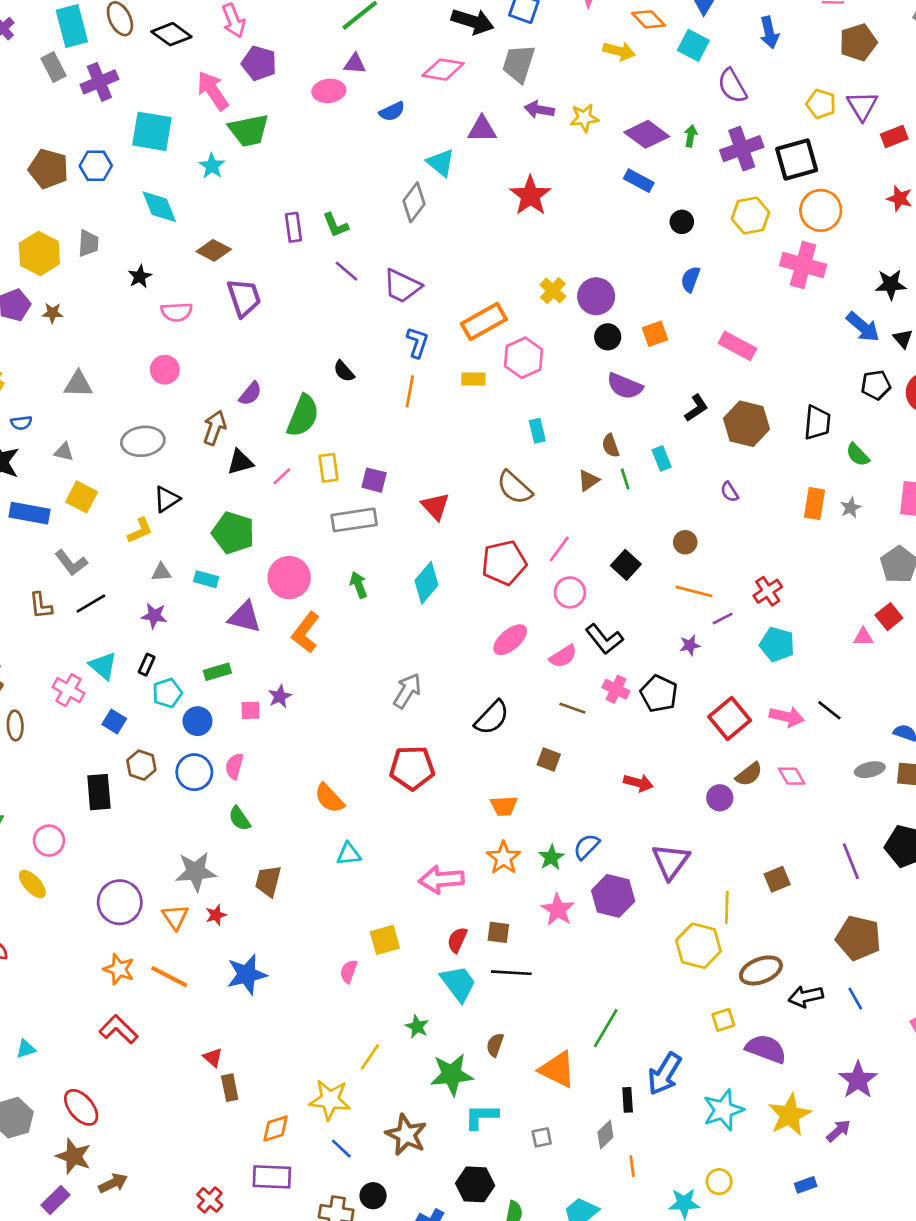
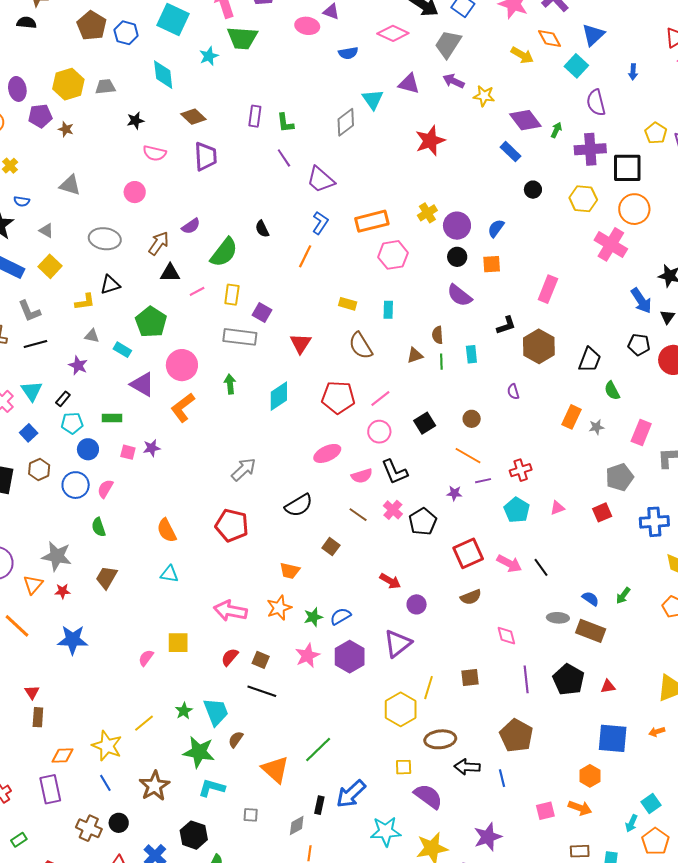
blue arrow: (769, 32) -> (633, 72), size x0.7
gray trapezoid: (88, 243) -> (105, 87), turned -115
blue semicircle: (690, 279) -> (496, 228), moved
pink rectangle: (737, 346) -> (548, 289), turned 68
yellow rectangle: (473, 379) -> (348, 304), moved
pink triangle: (863, 637) -> (557, 508), moved, turned -35
pink diamond: (792, 776) -> (506, 636), moved
purple circle: (720, 798) -> (417, 604), moved
cyan trapezoid: (458, 983) -> (216, 712), moved
purple rectangle: (272, 1177) -> (50, 789), turned 60

